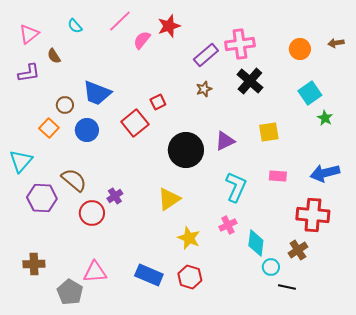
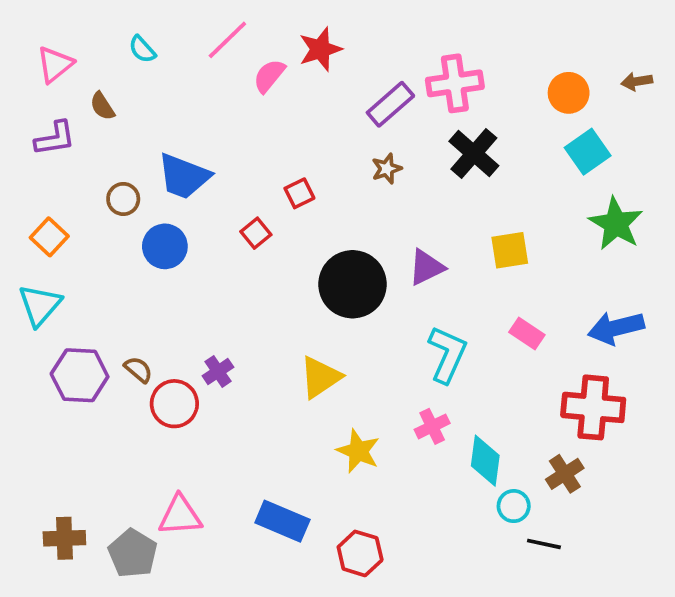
cyan square: (310, 93) -> (588, 152), moved
green star: (325, 118) -> (616, 224), size x1.8
red square: (135, 123) -> (256, 233), size x0.6
orange square: (49, 128) -> (49, 237), moved
pink rectangle: (278, 176) -> (527, 334), turned 30
brown semicircle: (74, 180) -> (138, 370), moved, size x0.6
brown cross: (34, 264) -> (64, 538), moved
red hexagon: (190, 277) -> (360, 553), moved

